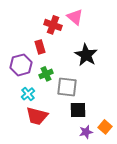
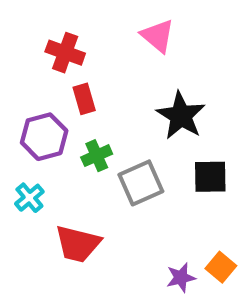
red cross: (53, 25) -> (65, 53), moved
gray square: (67, 87) -> (141, 183), turned -30
cyan cross: (28, 94) -> (29, 198), moved
black square: (78, 110) -> (210, 177), moved

